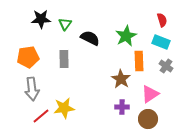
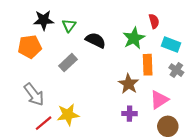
red semicircle: (162, 20) -> (154, 21), moved
orange pentagon: (28, 57) -> (30, 47), moved
gray rectangle: (64, 59) -> (68, 63), turned 48
gray arrow: (32, 89) -> (34, 94), turned -30
brown circle: (148, 119) -> (168, 126), moved

